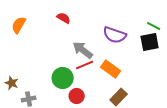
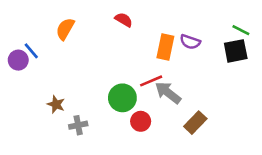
purple semicircle: (115, 35) -> (190, 42), size x0.7
gray arrow: (83, 50) -> (168, 93), moved
orange rectangle: (111, 69) -> (165, 47), moved, turned 66

